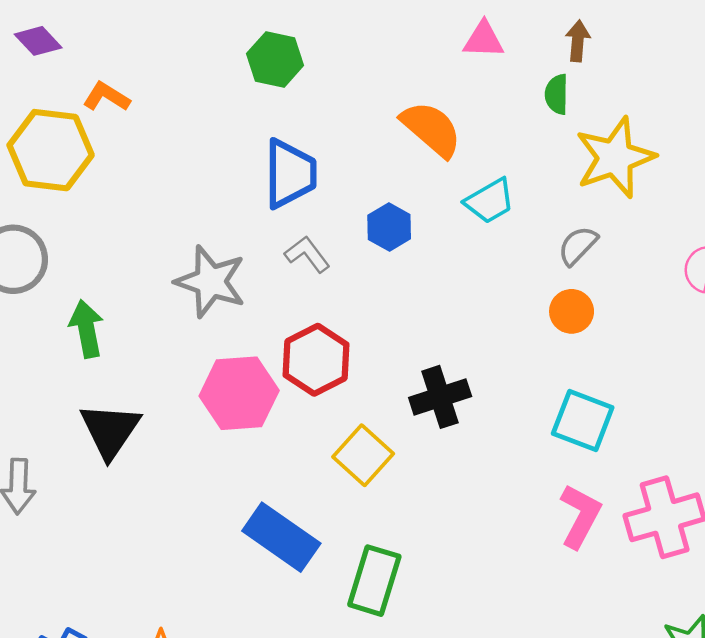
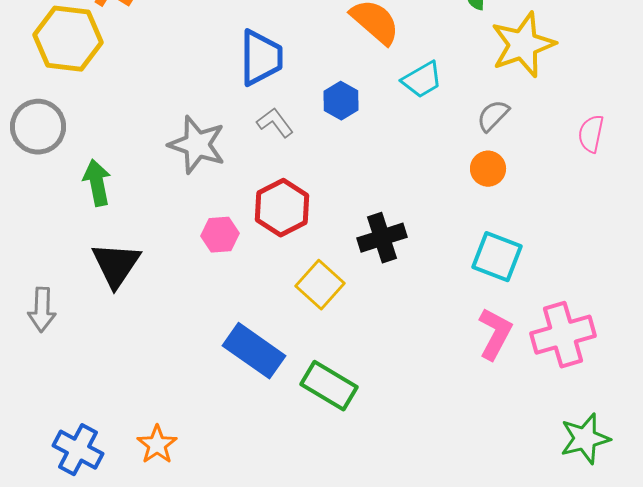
pink hexagon: (239, 393) -> (220, 235), size x0.6
green rectangle: (374, 581) -> (329, 386), turned -76

